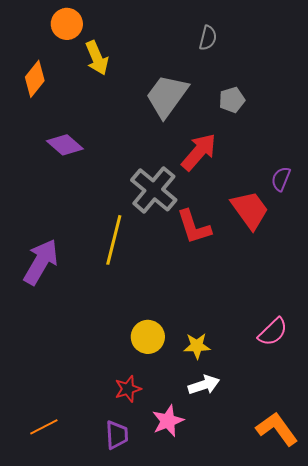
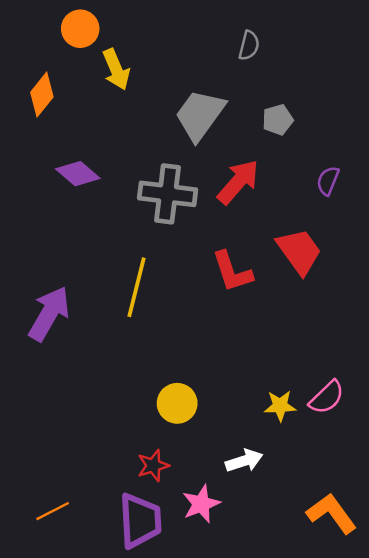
purple semicircle: (281, 179) -> (328, 181), moved
gray cross: (154, 190) -> (168, 194), moved, turned -33
yellow star: (197, 346) -> (280, 406), moved
purple trapezoid: (117, 435) -> (140, 521), size x1.6

